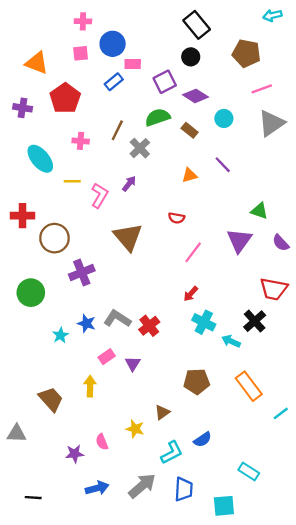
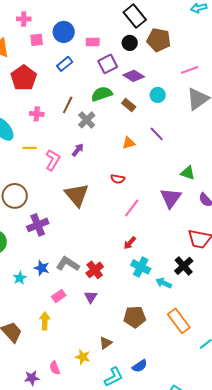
pink cross: (83, 21) -> (24, 19), moved
brown pentagon: (246, 53) -> (159, 40), moved
pink rectangle: (133, 64) -> (93, 42), moved
purple triangle: (133, 364) -> (91, 297), moved

